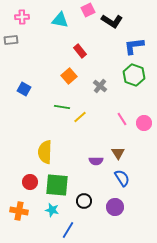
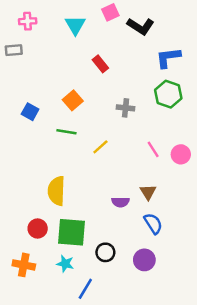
cyan triangle: (60, 20) -> (75, 25), turned 48
orange square: (69, 76) -> (73, 100), moved
gray cross: (100, 86) -> (126, 108), turned -32
green line: (62, 107) -> (66, 132), moved

